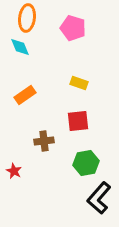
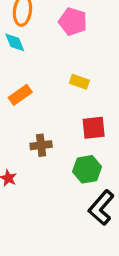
red square: (78, 121) -> (94, 128), moved

